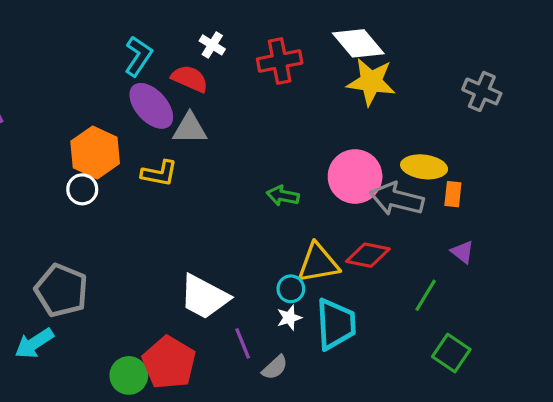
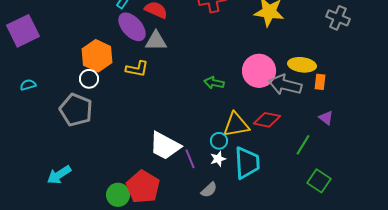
gray pentagon: (61, 290) -> (76, 110), moved
purple line: (243, 343) -> (190, 159), moved

